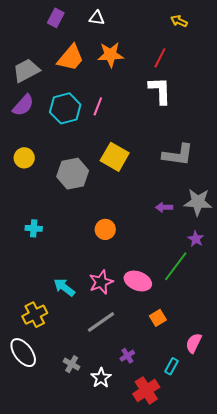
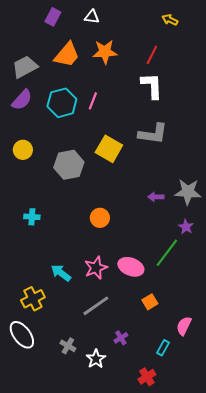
gray L-shape: (178, 155) -> (153, 134), moved
red cross: (146, 390) -> (147, 377), moved, size x0.7

